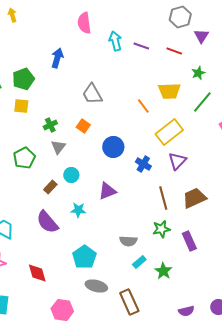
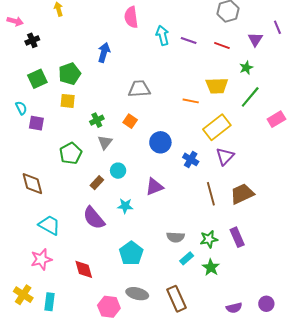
purple triangle: (201, 36) -> (255, 39), moved
gray trapezoid: (92, 94) -> (139, 89), turned 115
orange line: (143, 106) -> (191, 101), turned -42
green star: (161, 229) -> (209, 239), moved
gray ellipse: (96, 286) -> (137, 294), moved

